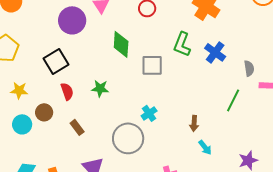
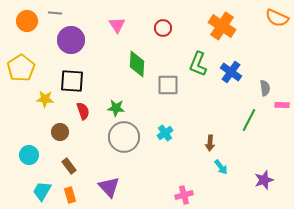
purple circle: (72, 20) -> (71, 40), moved
black square: (56, 61) -> (72, 81), turned 35
yellow star: (19, 90) -> (45, 99), moved
cyan circle: (22, 124) -> (29, 155), moved
brown rectangle: (77, 127) -> (69, 166), moved
gray circle: (128, 138) -> (124, 137), moved

